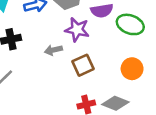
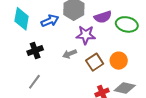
orange circle: (132, 69) -> (119, 61), moved

